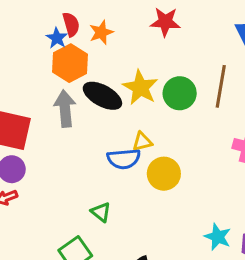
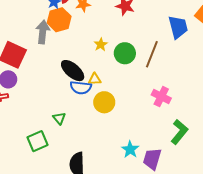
yellow star: (140, 88) -> (101, 45), size x0.6
black ellipse: (102, 96) -> (73, 71), moved
gray arrow: (65, 109) -> (43, 32), moved

